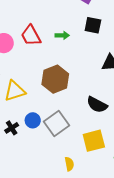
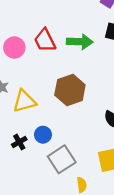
green arrow: (62, 35) -> (80, 42), size x1.6
gray square: (57, 124) -> (62, 159), moved

